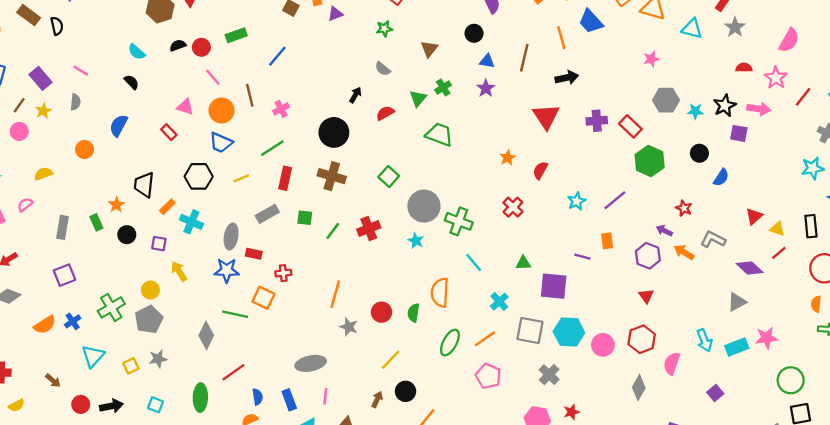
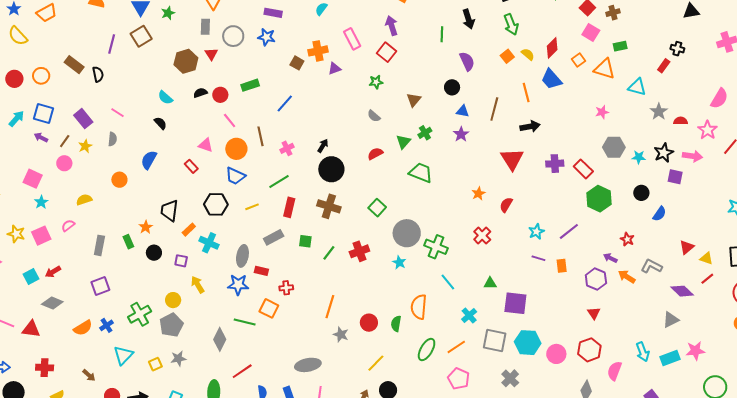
gray star: (735, 27) -> (659, 112), moved
black arrow: (355, 95) -> (323, 146), moved
purple line: (582, 257) -> (538, 258), moved

